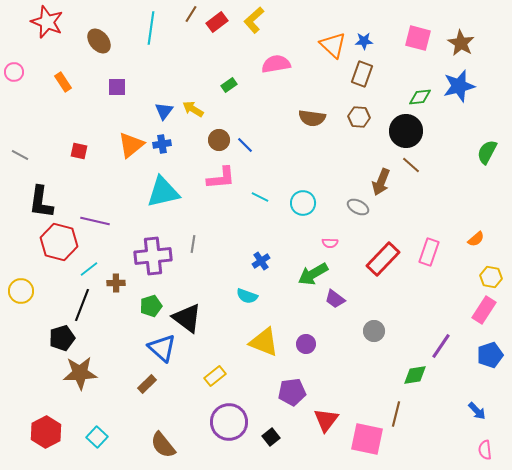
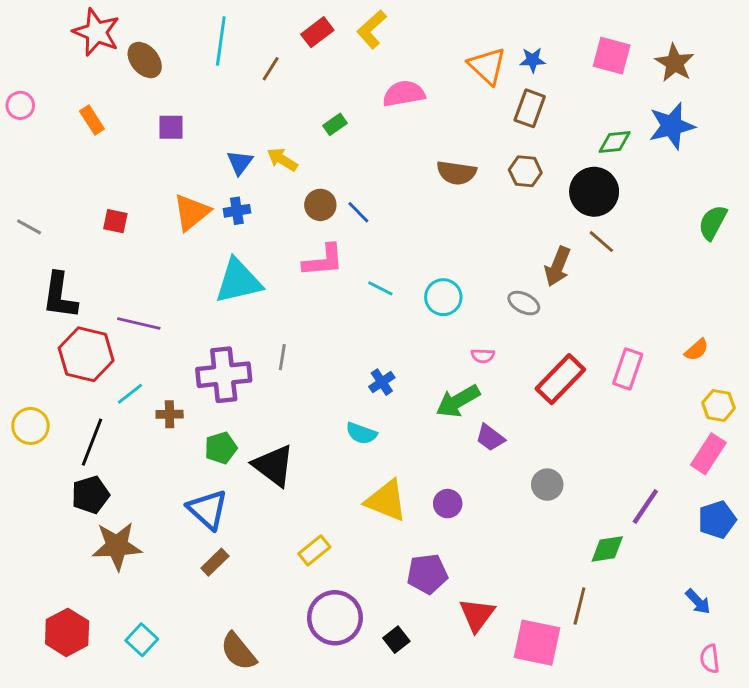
brown line: (191, 14) -> (271, 69), moved
red star: (47, 22) -> (96, 32), moved
black line: (82, 305) -> (92, 442), moved
blue triangle: (162, 348) -> (208, 509), moved

